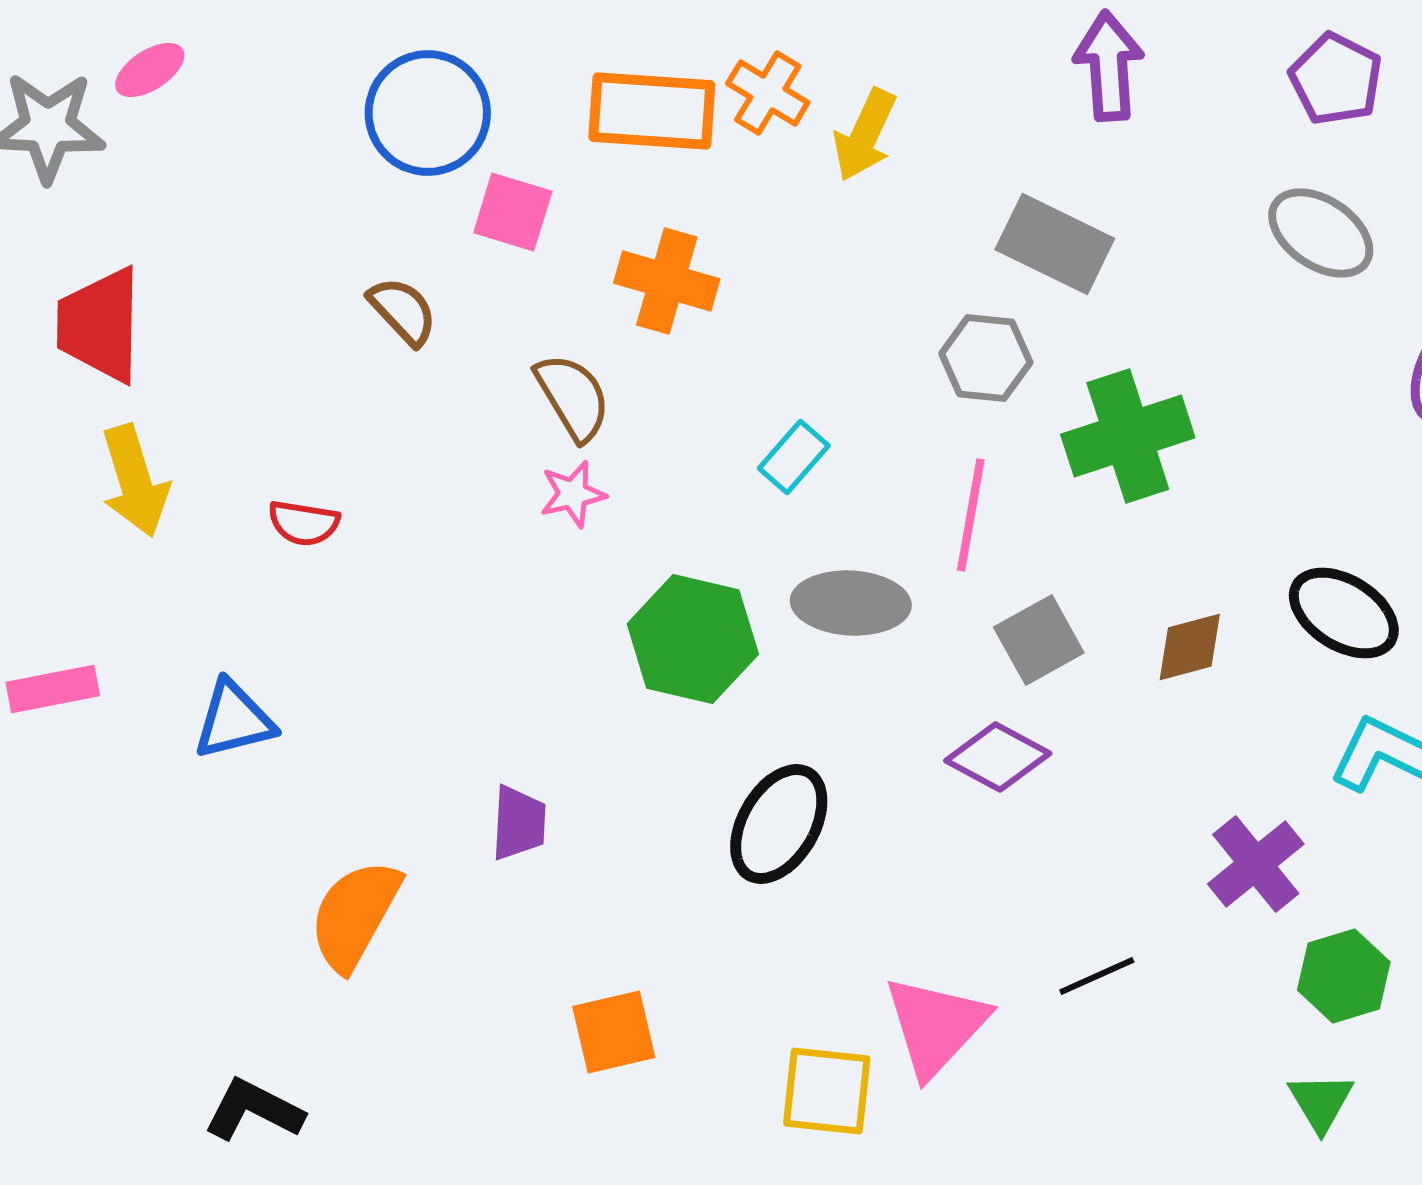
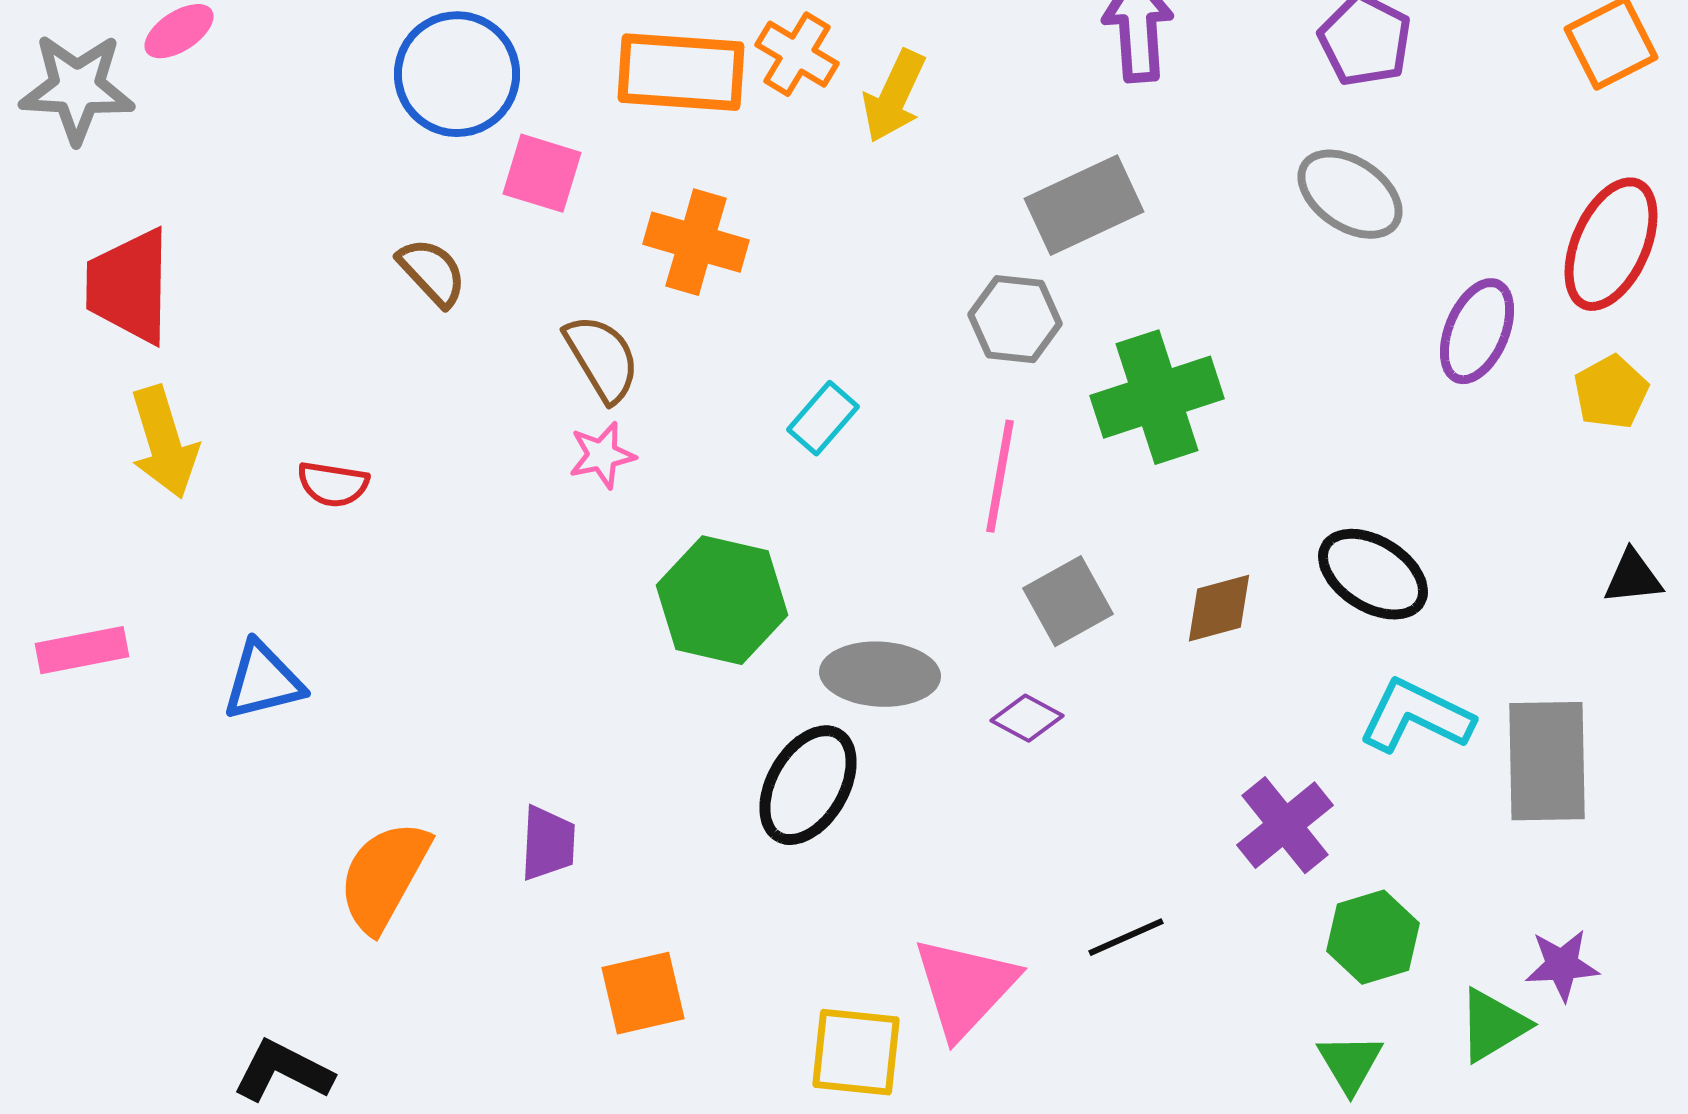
gray rectangle: (1055, 244) -> (1084, 205), turned -51
gray ellipse: (851, 603) -> (880, 674), moved
purple diamond: (998, 757) -> (1027, 718), size x0.7
purple trapezoid: (519, 823) -> (548, 843), moved

